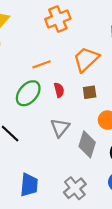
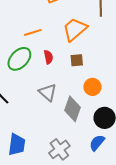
gray triangle: (60, 128) -> (48, 92), turned -30

